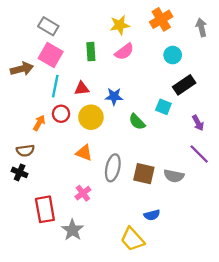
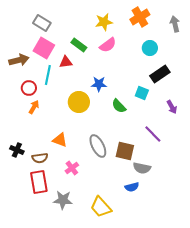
green rectangle: (91, 52) -> (79, 45), turned -49
red triangle: (82, 88) -> (66, 62), moved
red circle: (61, 114) -> (29, 88), moved
brown semicircle: (25, 151) -> (40, 158), moved
orange triangle: (84, 153) -> (60, 140), moved
purple line: (199, 154) -> (153, 134), moved
gray ellipse: (113, 168) -> (98, 146), turned -40
gray semicircle: (174, 176) -> (142, 168), moved
gray star: (73, 230) -> (63, 200), turned -30
yellow trapezoid: (132, 239) -> (101, 207), moved

